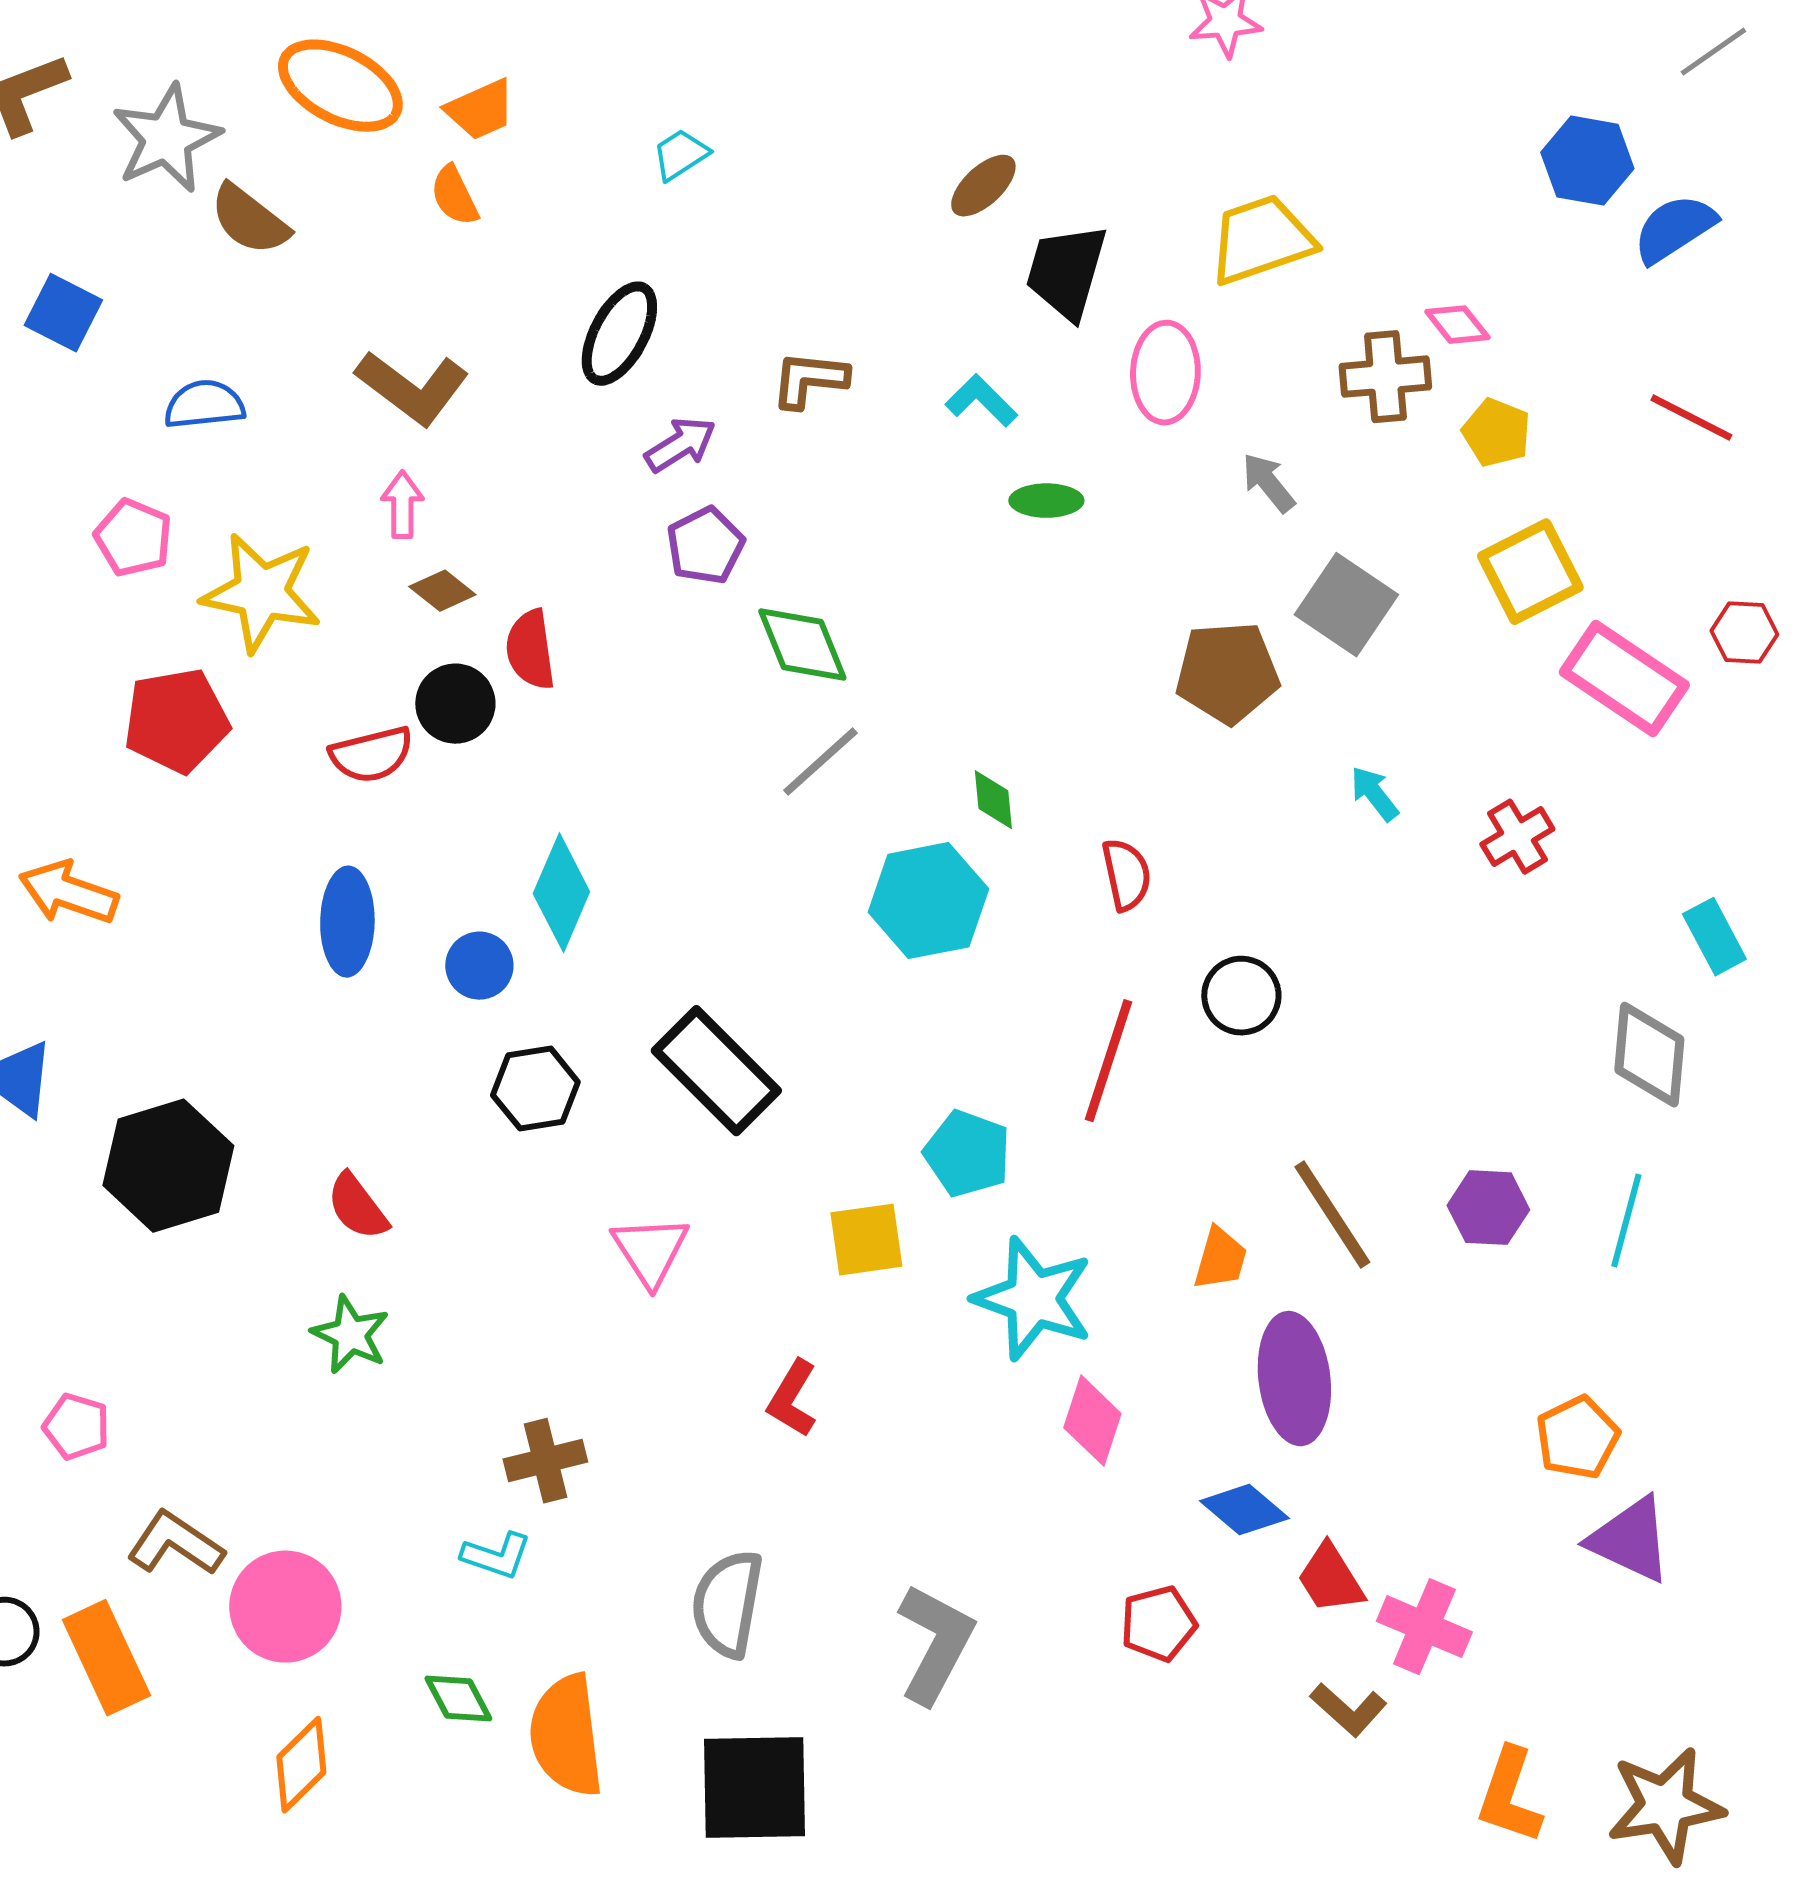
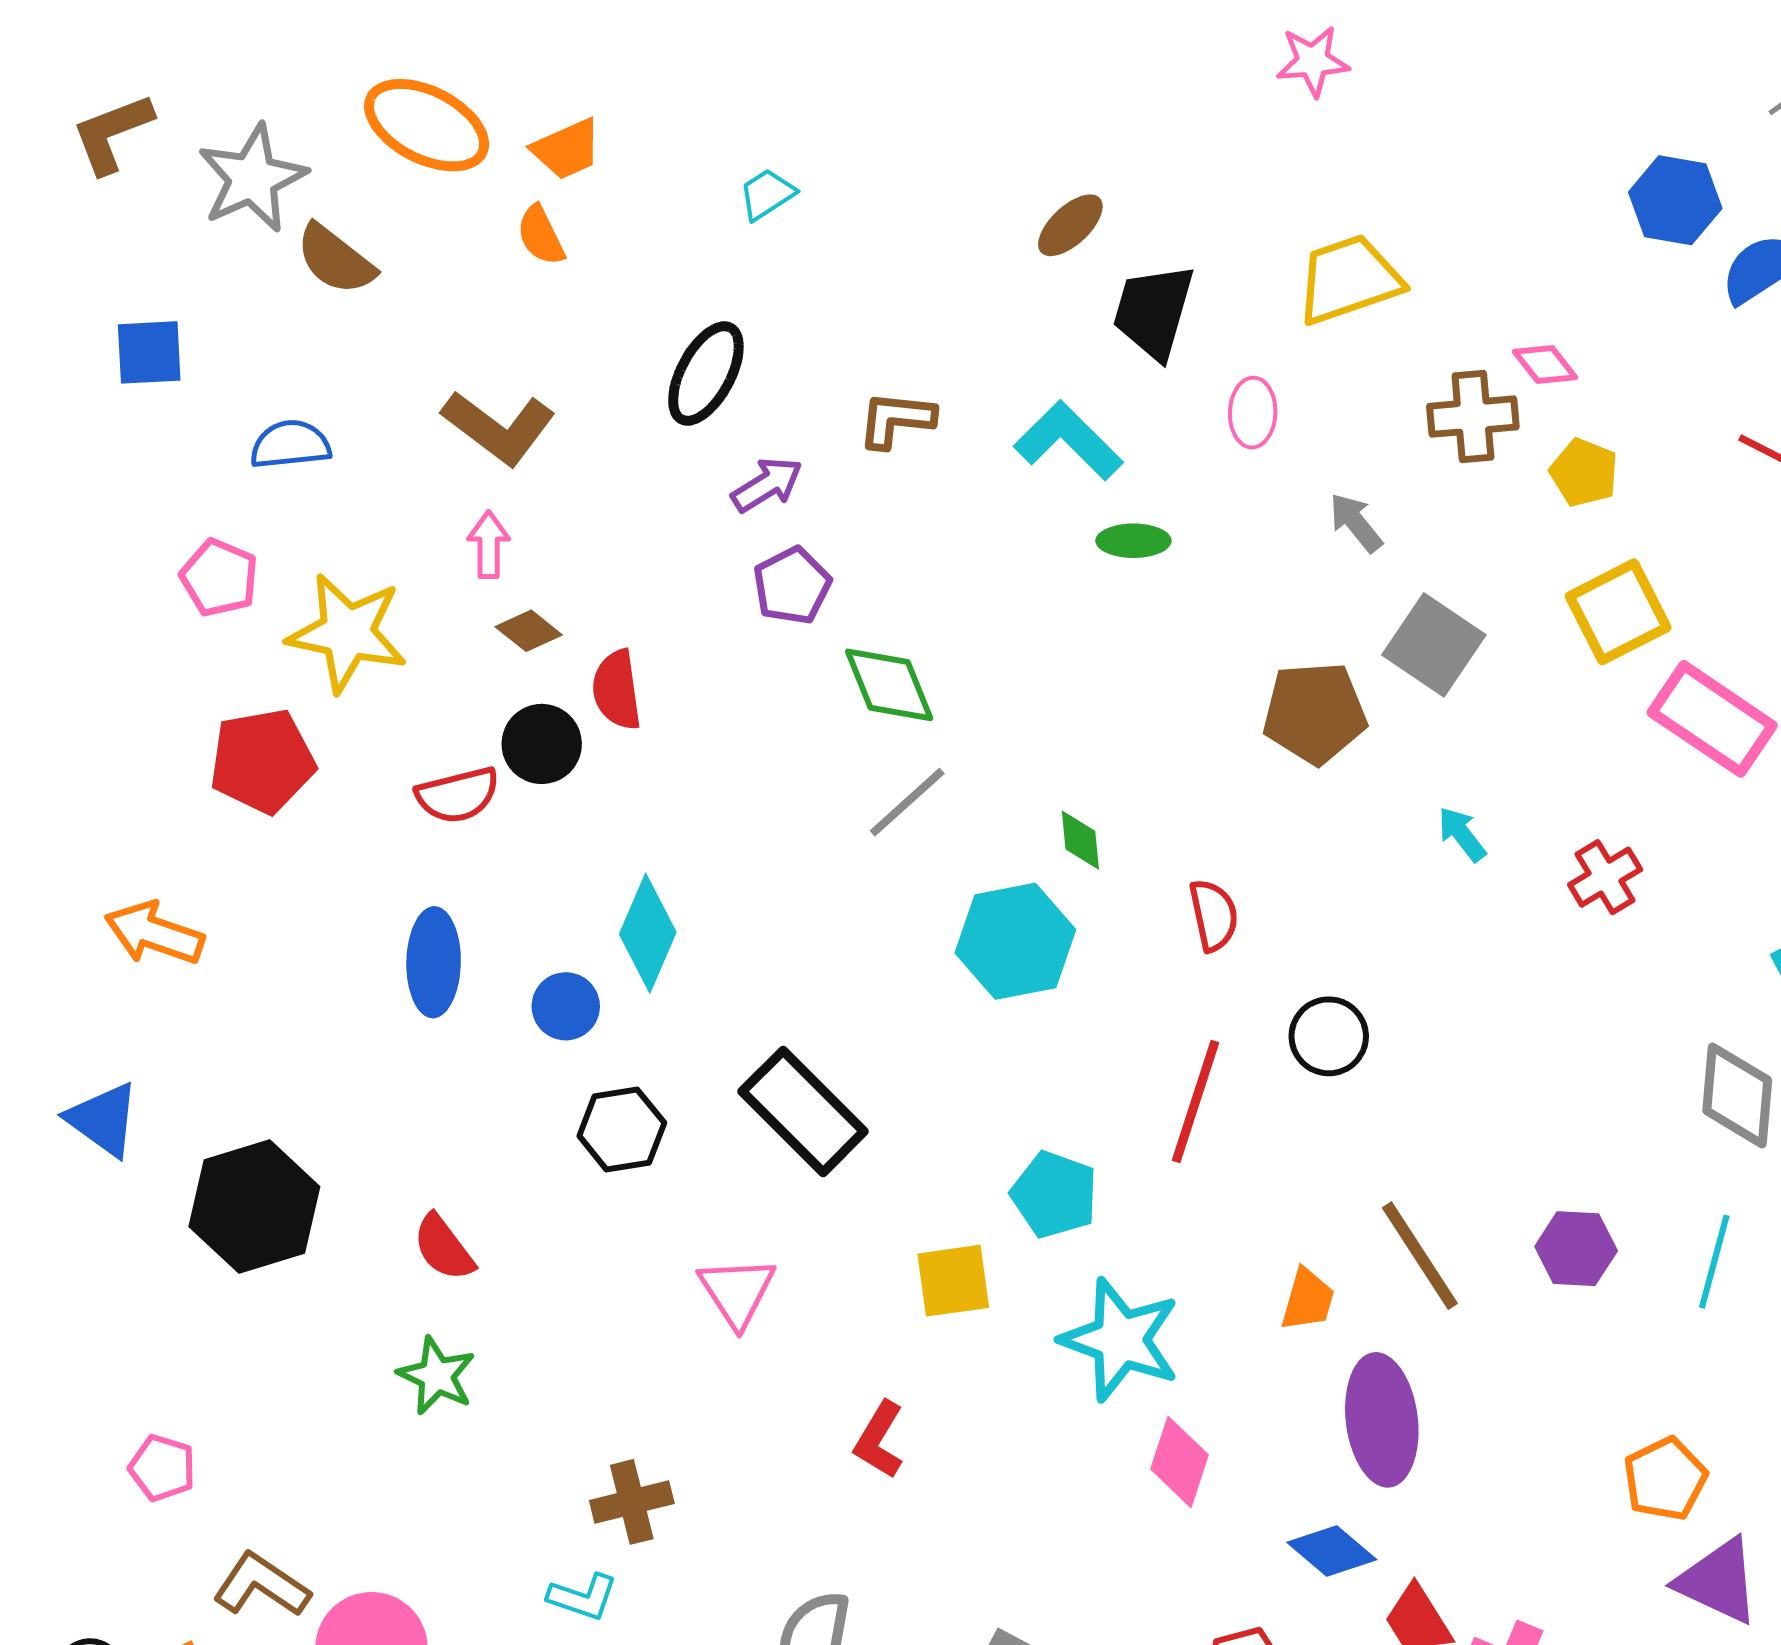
blue square: (63, 313) -> (149, 352), turned -30
pink ellipse: (1165, 373) -> (1253, 413), size x0.7
cyan L-shape: (981, 401) -> (1068, 441), size x1.5

